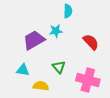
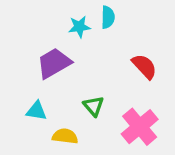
cyan star: (56, 31) -> (79, 27), moved
pink cross: (88, 80) -> (140, 127), turned 35

